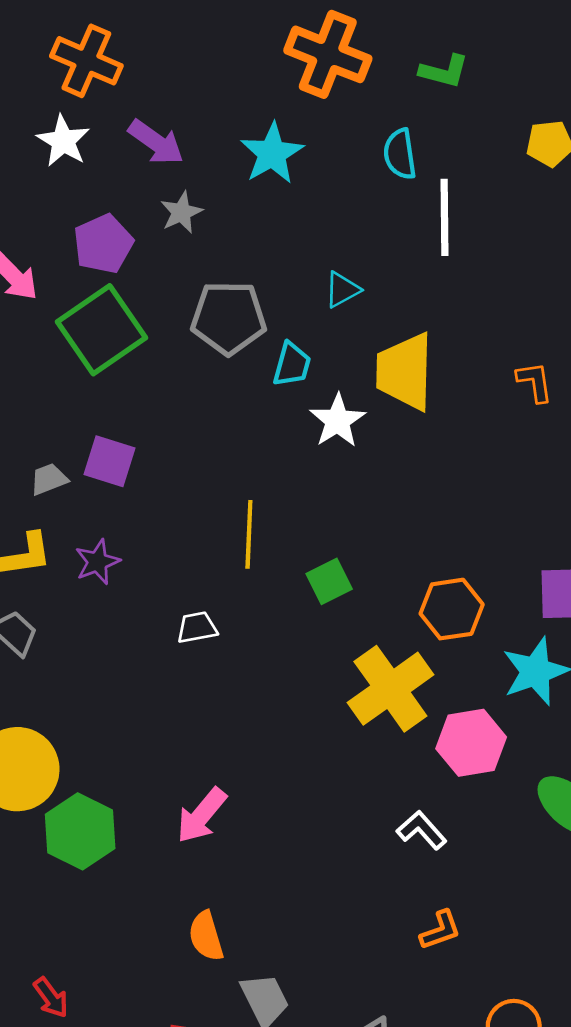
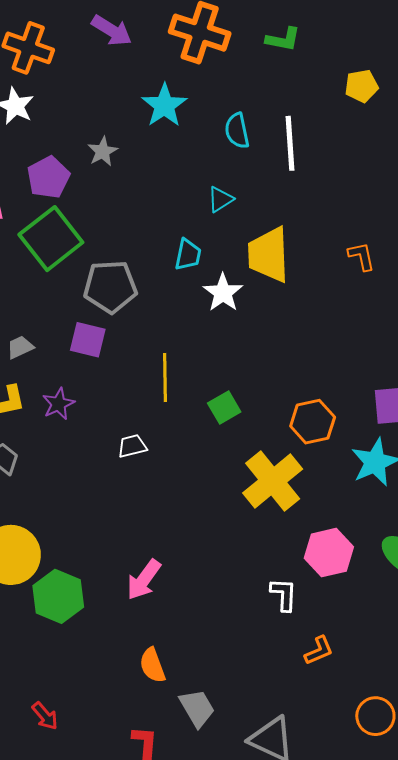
purple arrow: (156, 142) -> (112, 30), moved
cyan semicircle: (400, 154) -> (237, 131), moved
gray pentagon: (229, 318) -> (110, 287), moved
purple square: (110, 461) -> (88, 340), moved
pink hexagon: (471, 743) -> (329, 553), moved
white L-shape: (422, 830) -> (284, 594), moved, turned 48

